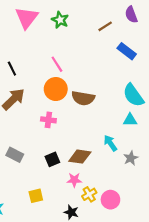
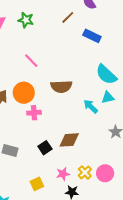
orange circle: (56, 89) -> (24, 93), moved
cyan arrow: (110, 143) -> (91, 106), moved
pink star: (74, 180) -> (63, 174), moved

